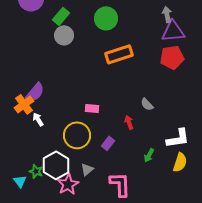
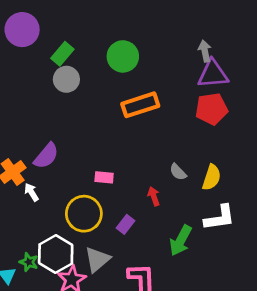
purple semicircle: (35, 92) -> (46, 156), moved
green arrow: (149, 155) -> (181, 241), size x1.6
yellow semicircle: (180, 162) -> (212, 177), moved
gray triangle: (87, 169) -> (97, 259), size x1.5

